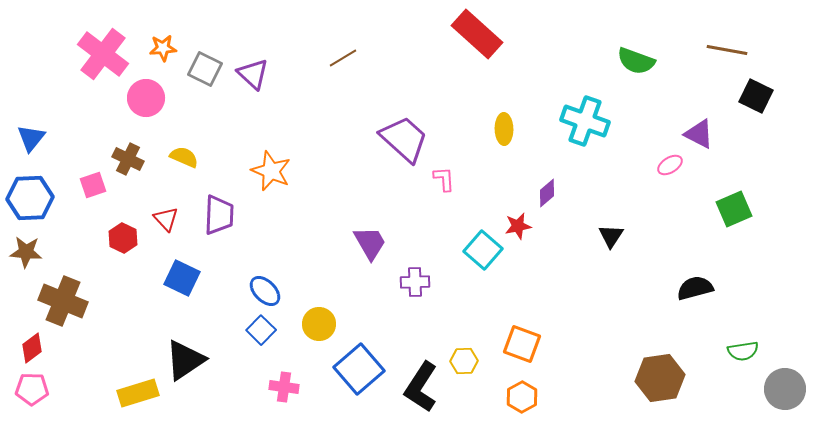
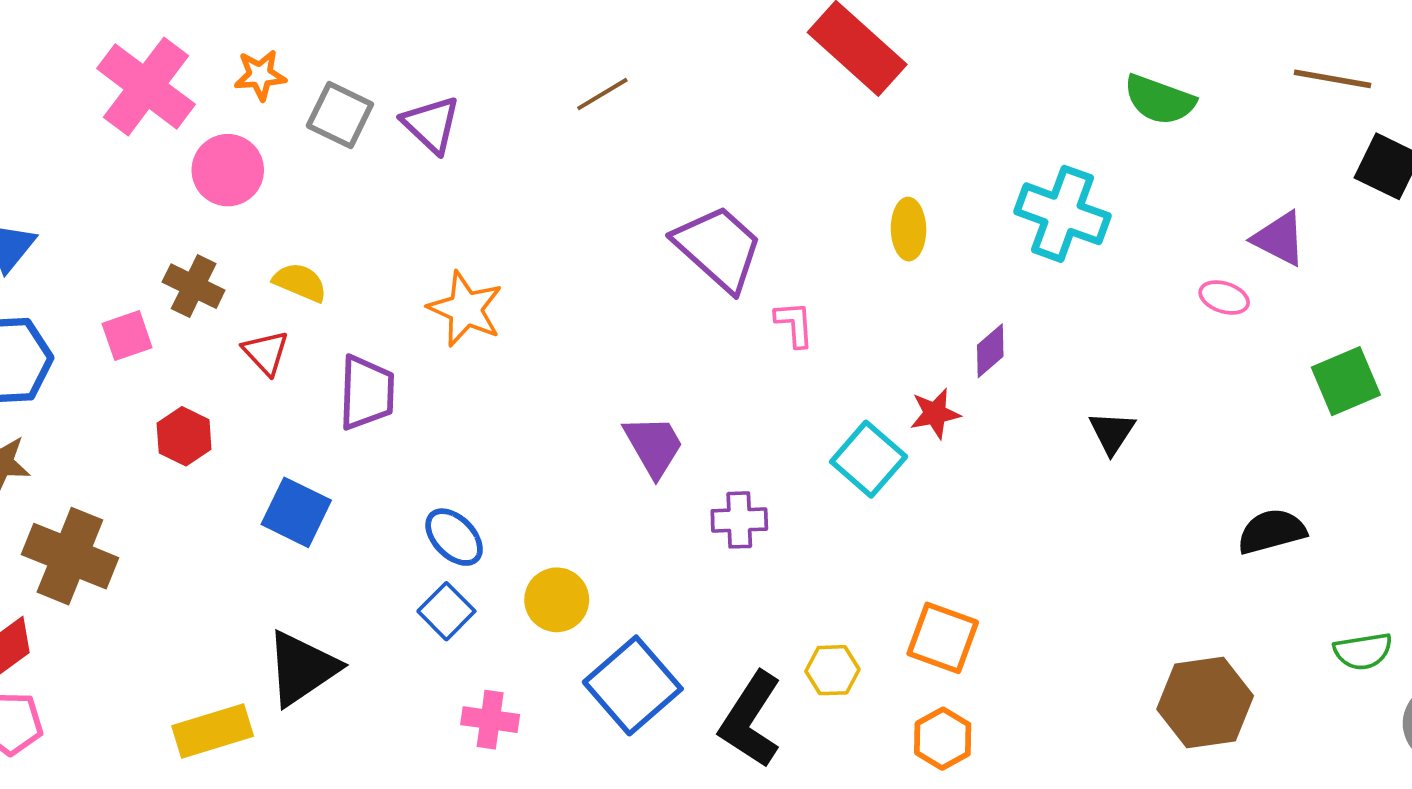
pink ellipse: (670, 165) -> (1224, 298), turned 50
red triangle: (166, 219) -> (266, 353), moved

